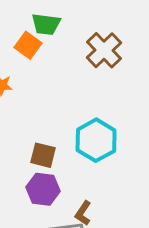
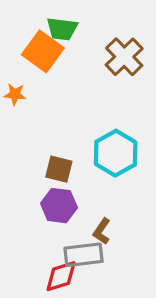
orange square: (28, 45) -> (43, 51), size x1.4

